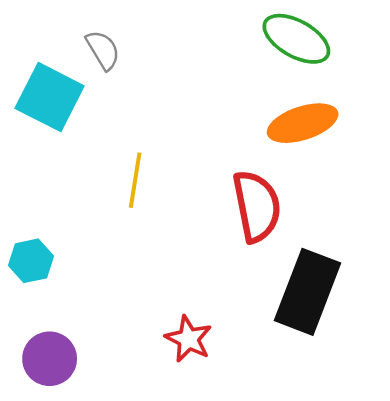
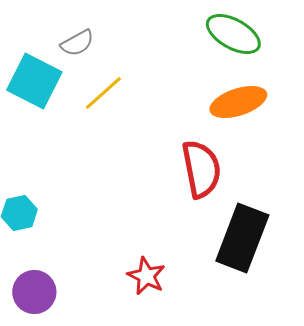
gray semicircle: (103, 50) -> (77, 43), turned 92
yellow line: (135, 180) -> (103, 93), moved, turned 39

